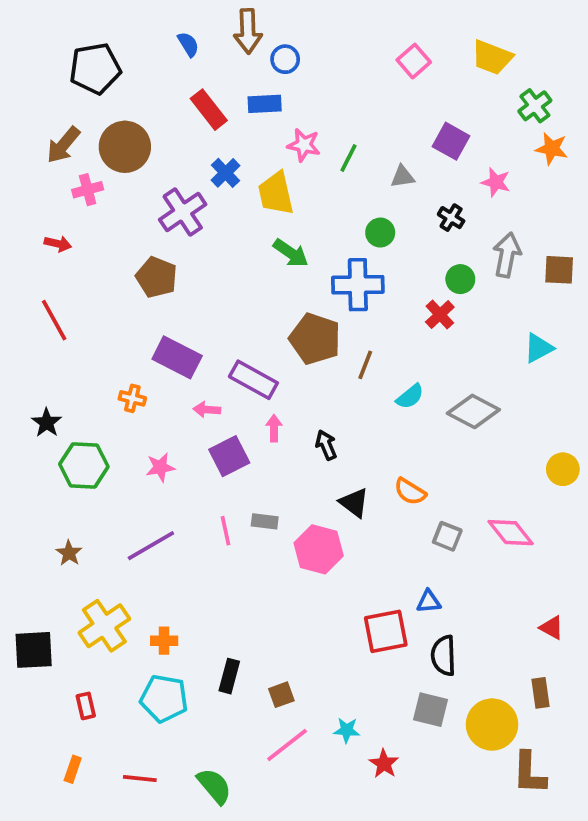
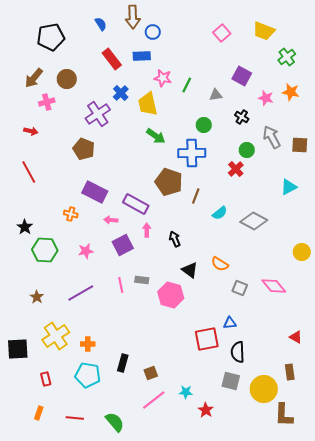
brown circle: (125, 147) -> (67, 79), size x0.7
orange star: (552, 149) -> (291, 92), moved
gray arrow: (507, 255) -> (272, 137), turned -40

